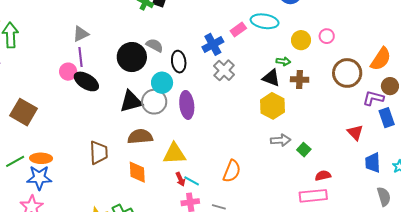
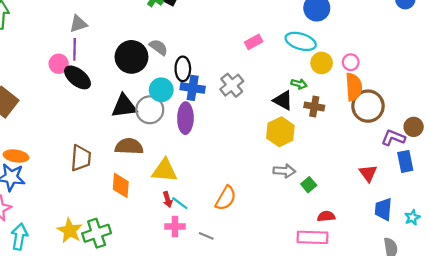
cyan ellipse: (265, 21) -> (301, 41), moved
blue cross: (213, 44) -> (193, 88), moved, turned 30
orange semicircle: (381, 59) -> (354, 87), moved, turned -45

